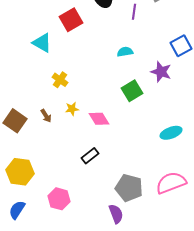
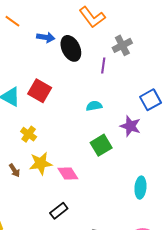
red square: (71, 20) -> (40, 91), moved, turned -30
yellow star: (72, 109) -> (41, 163), size x1.6
cyan ellipse: (171, 133) -> (140, 188), turned -65

